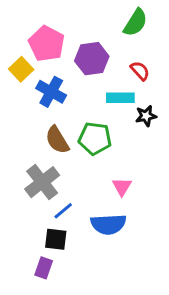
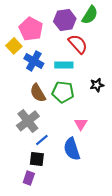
purple hexagon: (92, 59) -> (65, 20), moved
red semicircle: (140, 71) -> (78, 44), moved, size x1.5
cyan rectangle: (120, 98) -> (64, 65), moved
black star: (146, 116) -> (97, 85), moved
blue semicircle: (108, 224) -> (72, 149), turned 75

